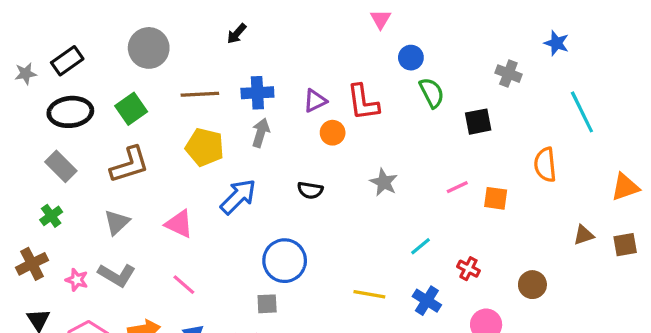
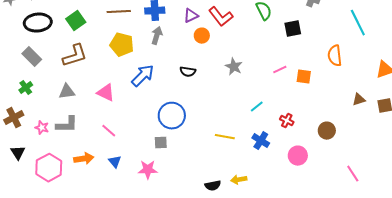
red L-shape: (363, 102) -> (221, 17), turned -30
gray triangle: (117, 222) -> (67, 92), turned 36
gray L-shape: (117, 275) -> (67, 125), turned -30

